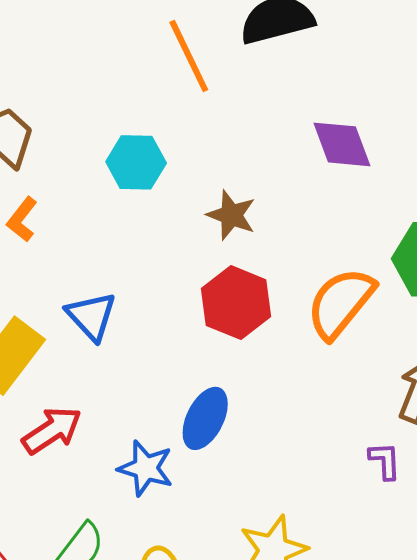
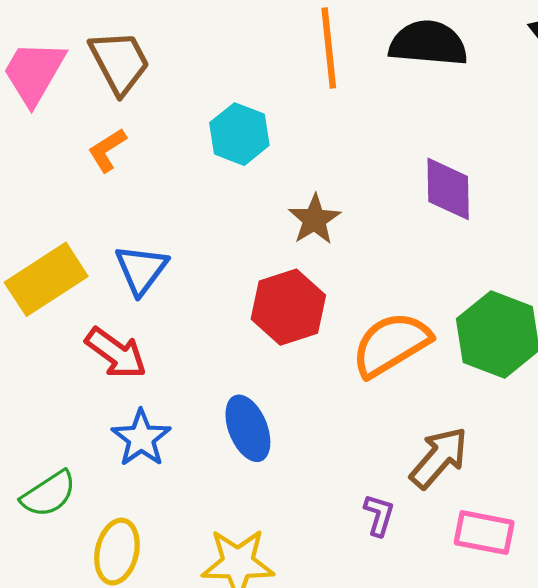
blue ellipse: (205, 418) -> (248, 428), moved, turned -68
red arrow: (52, 430) -> (116, 353), moved, turned 50

